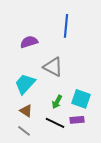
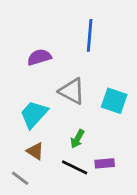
cyan square: (81, 99) -> (114, 101), moved
gray line: (24, 131) -> (20, 178), moved

